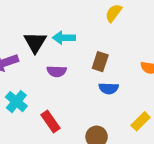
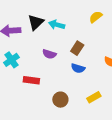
purple semicircle: (57, 71) -> (49, 54), moved
red rectangle: (51, 122) -> (31, 80), turned -63

